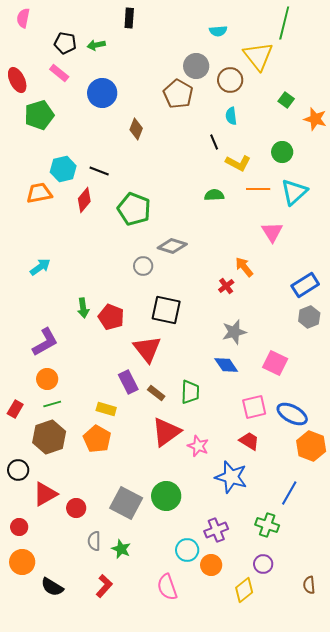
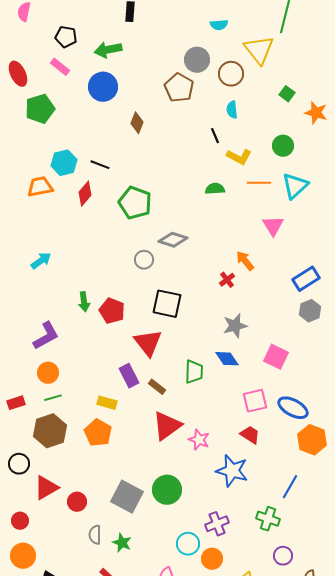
green arrow: (96, 45) -> (108, 50), moved, size x1.5
green trapezoid: (190, 392) -> (194, 372), moved
red rectangle: (15, 409) -> (16, 403), turned 42
purple circle: (263, 564) -> (283, 556), moved

